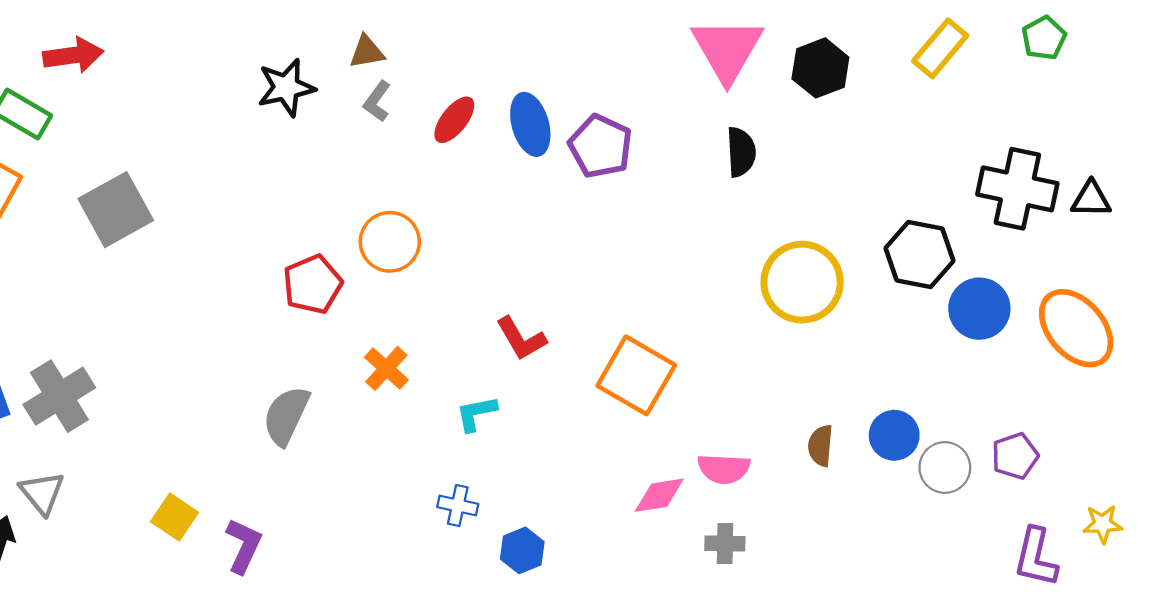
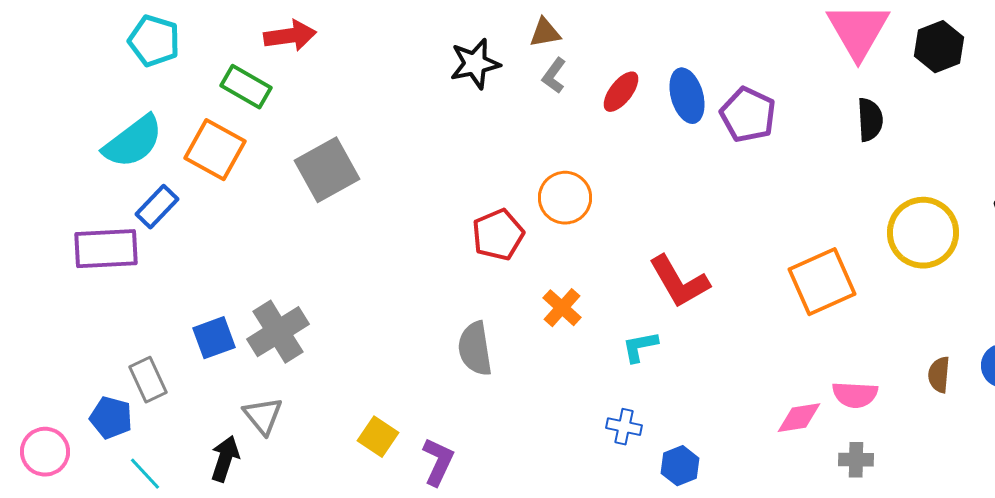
red L-shape: (521, 339) -> (679, 282), size x1.4
orange square: (636, 375) -> (822, 282), moved, turned 36
gray semicircle: (286, 416) -> (475, 349), turned -34

